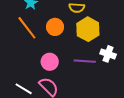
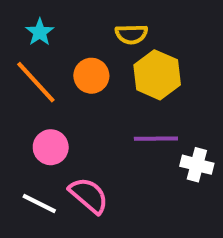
white cross: (108, 54) -> (197, 165), moved
pink circle: (50, 62) -> (51, 147), moved

